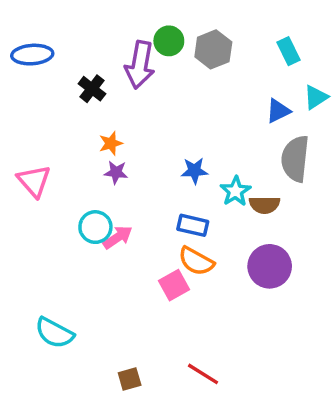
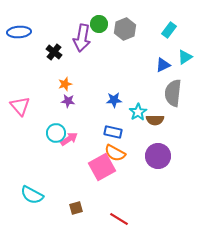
cyan rectangle: (288, 51) -> (169, 30), turned 63
pink square: (174, 285) -> (102, 167), size x1.5
brown square: (130, 379) -> (76, 208), moved

